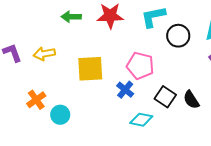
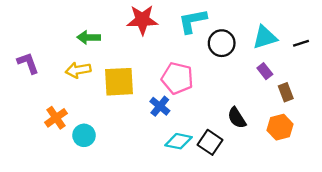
green arrow: (71, 17) -> (89, 37), moved
yellow arrow: (44, 54) -> (78, 70), moved
black square: (165, 97) -> (210, 142), moved

